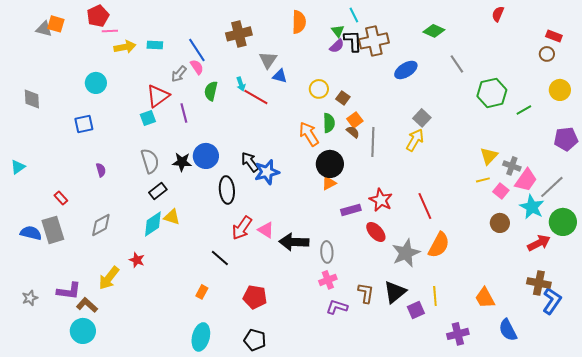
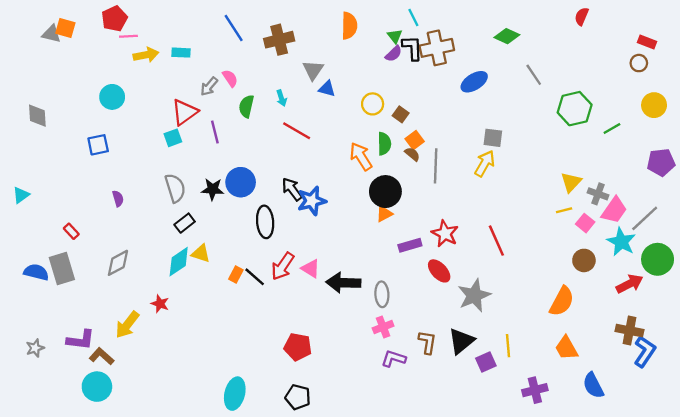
blue line: (197, 50) -> (234, 28), moved
red line: (256, 97) -> (297, 131), moved
gray square: (422, 118) -> (493, 138), turned -36
orange semicircle: (439, 245) -> (562, 301), moved
black line: (220, 258) -> (255, 277), moved
orange rectangle: (202, 292) -> (236, 274), moved

